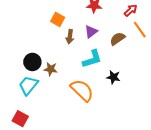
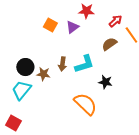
red arrow: (131, 10) -> (115, 21), moved
purple triangle: (91, 32) -> (72, 27), moved
brown arrow: (70, 37) -> (62, 64), moved
orange semicircle: (82, 90) -> (85, 104), moved

